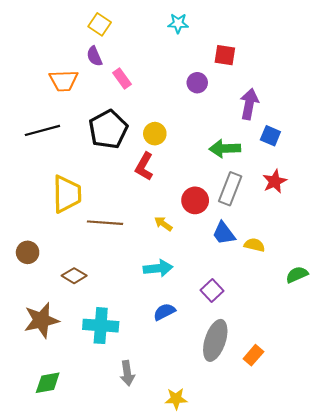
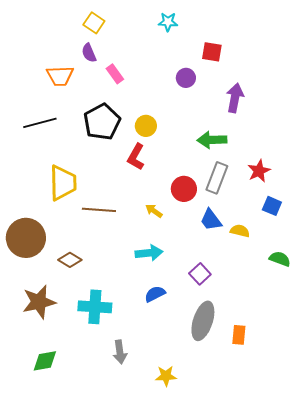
blue square: (270, 136) -> (272, 206), moved
brown circle: (28, 252) -> (26, 238), size x1.8
green semicircle: (297, 275) -> (280, 259), turned 45
orange rectangle: (253, 355) -> (239, 335), turned -36

